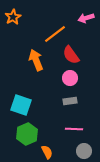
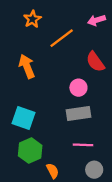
orange star: (13, 17) -> (32, 19), moved
red semicircle: (71, 55) -> (95, 62), moved
orange arrow: (36, 60) -> (27, 66), moved
gray rectangle: (70, 101) -> (78, 113), size x1.5

